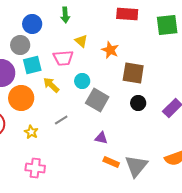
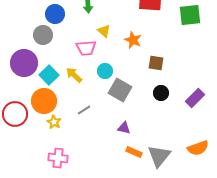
cyan square: (32, 65) -> (49, 75), moved, turned -30
brown square: (133, 73) -> (156, 63), size x0.7
orange circle: (21, 98) -> (44, 101), moved

